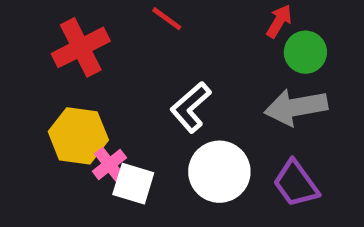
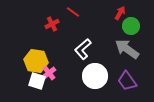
red cross: (81, 47) -> (52, 24), moved, size x0.6
gray arrow: (296, 107) -> (127, 49), turned 45
white square: (133, 184) -> (37, 81), moved

